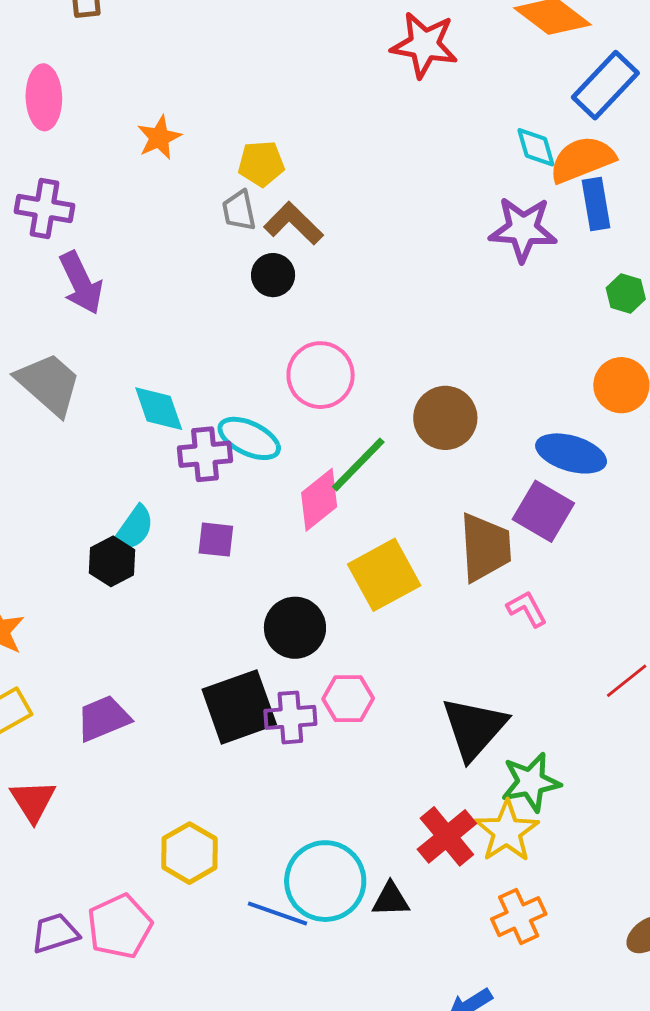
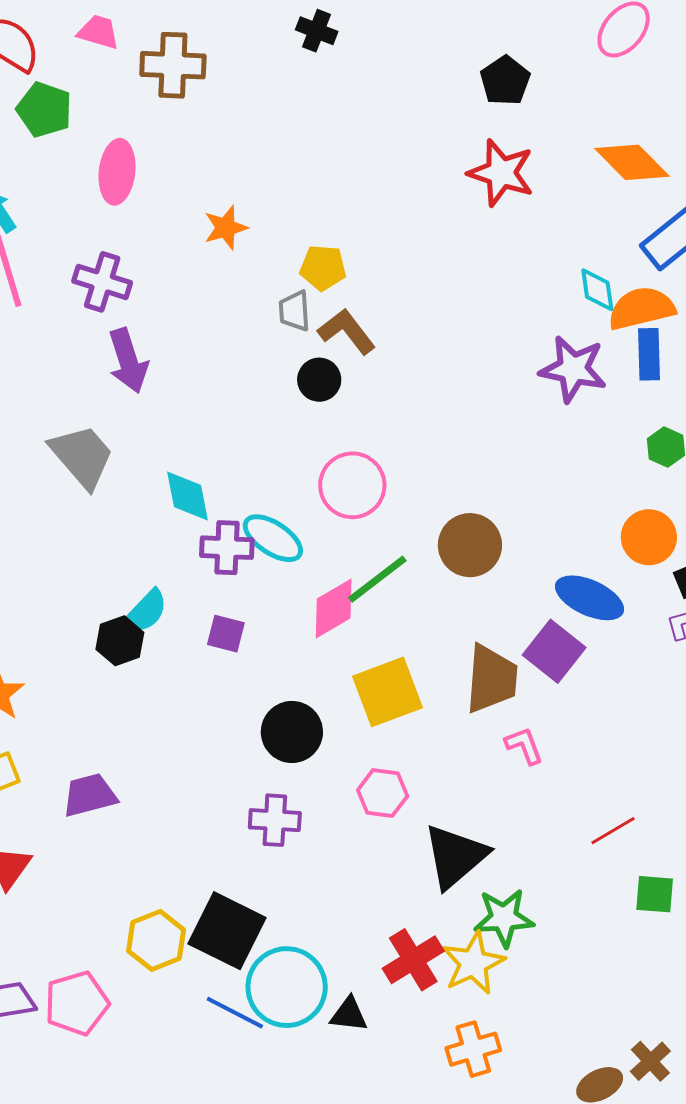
pink hexagon: (348, 699) -> (383, 793), moved
black square: (239, 707) -> (227, 931), moved, turned 38

